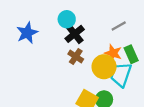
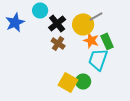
cyan circle: (67, 19) -> (40, 10), moved
yellow circle: (104, 67) -> (83, 24), moved

